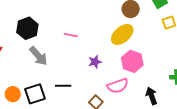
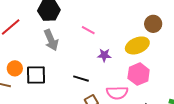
purple star: (95, 62) -> (104, 55), moved
black line: (63, 86) -> (81, 79), moved

